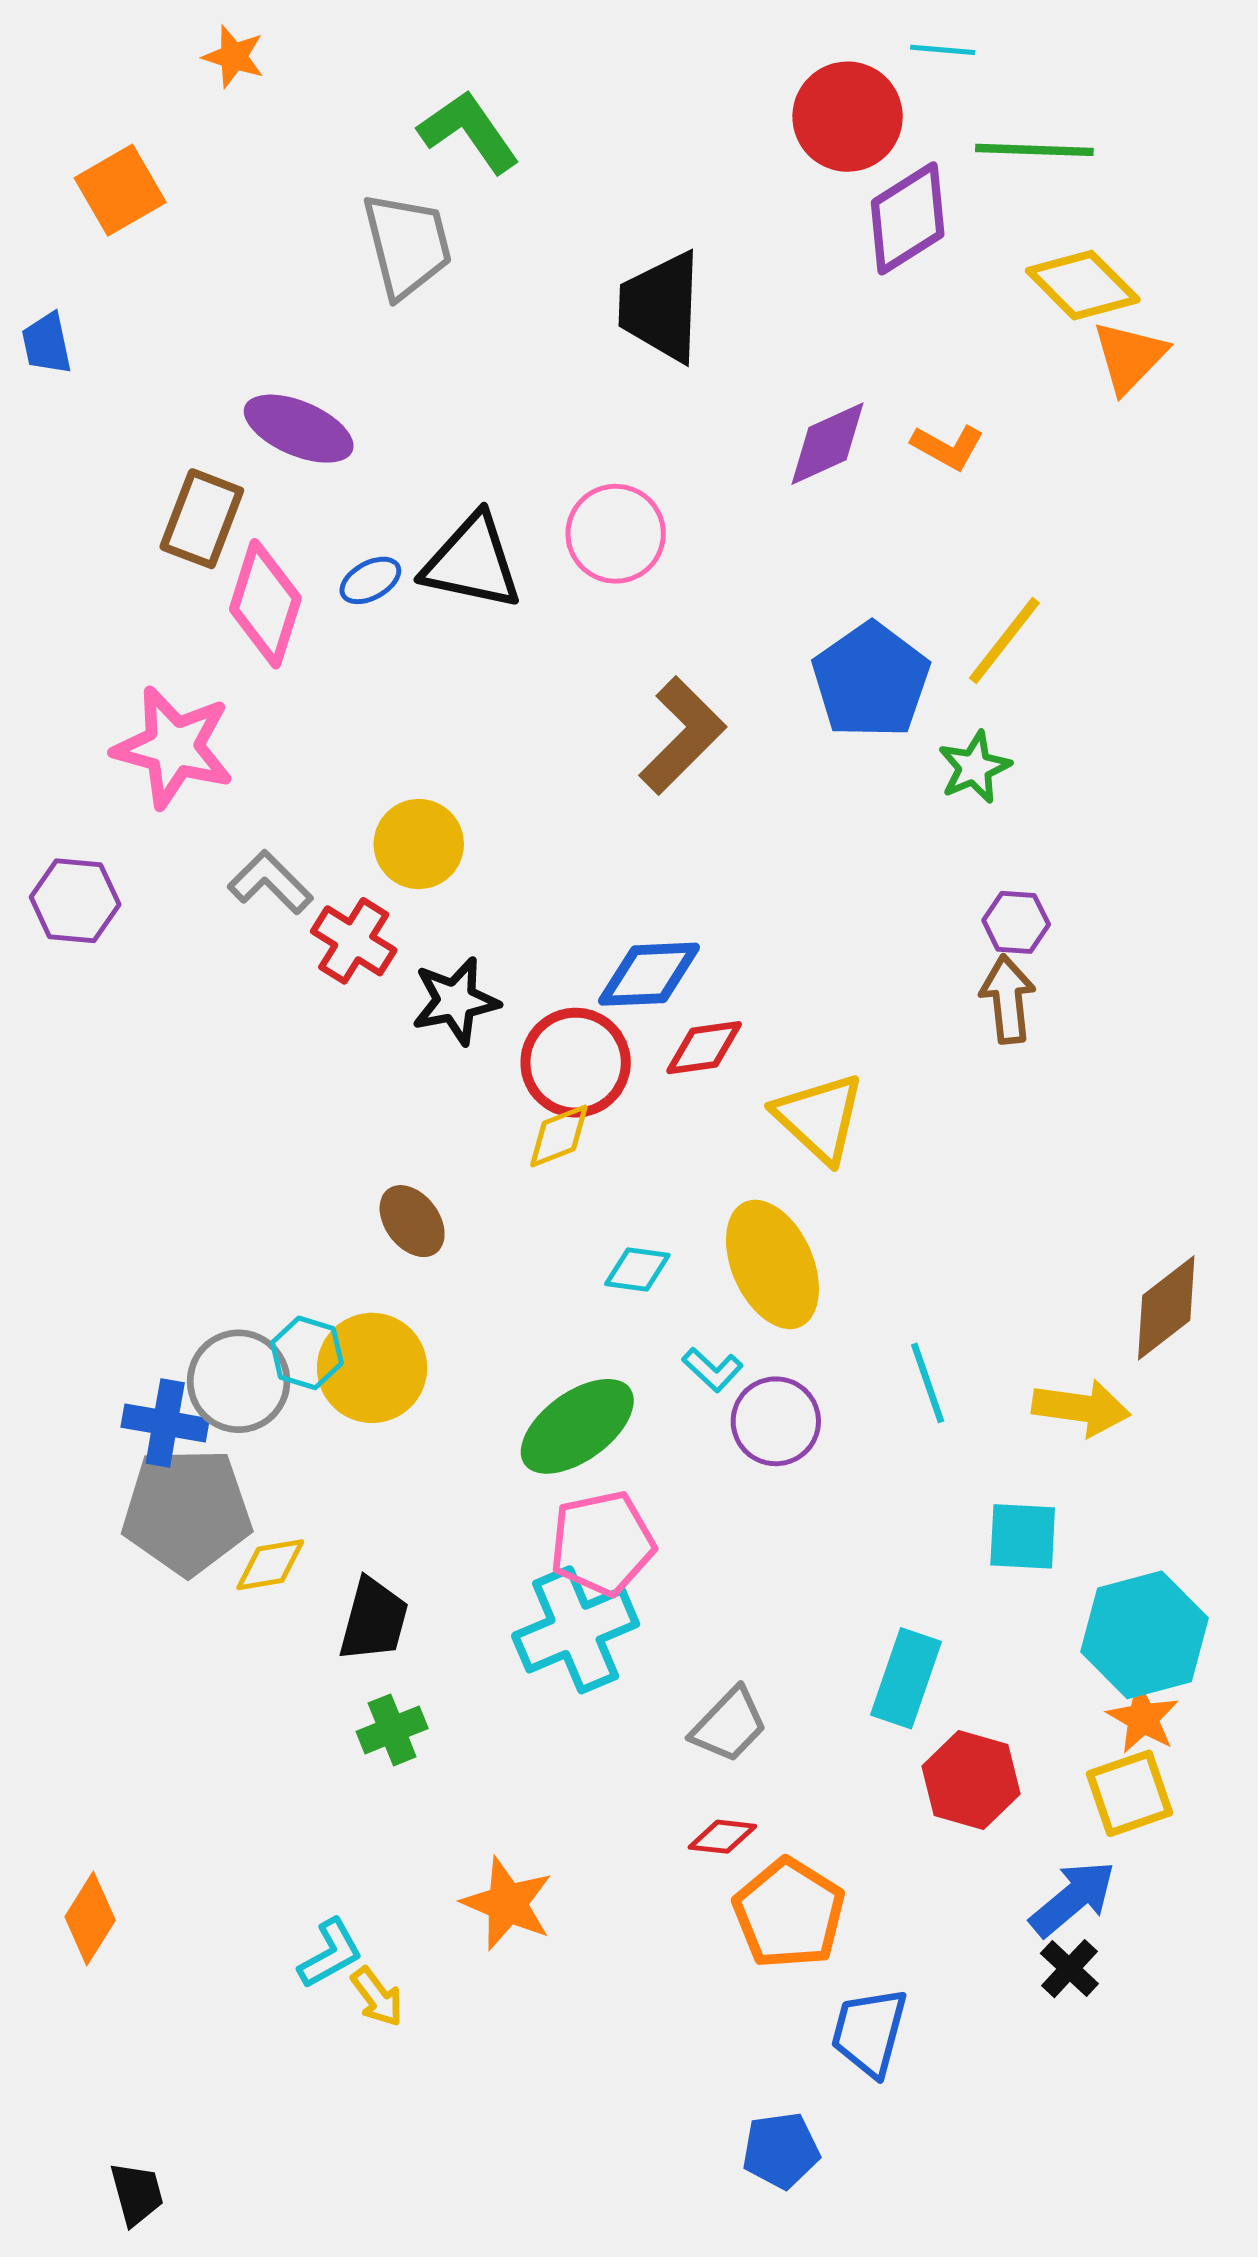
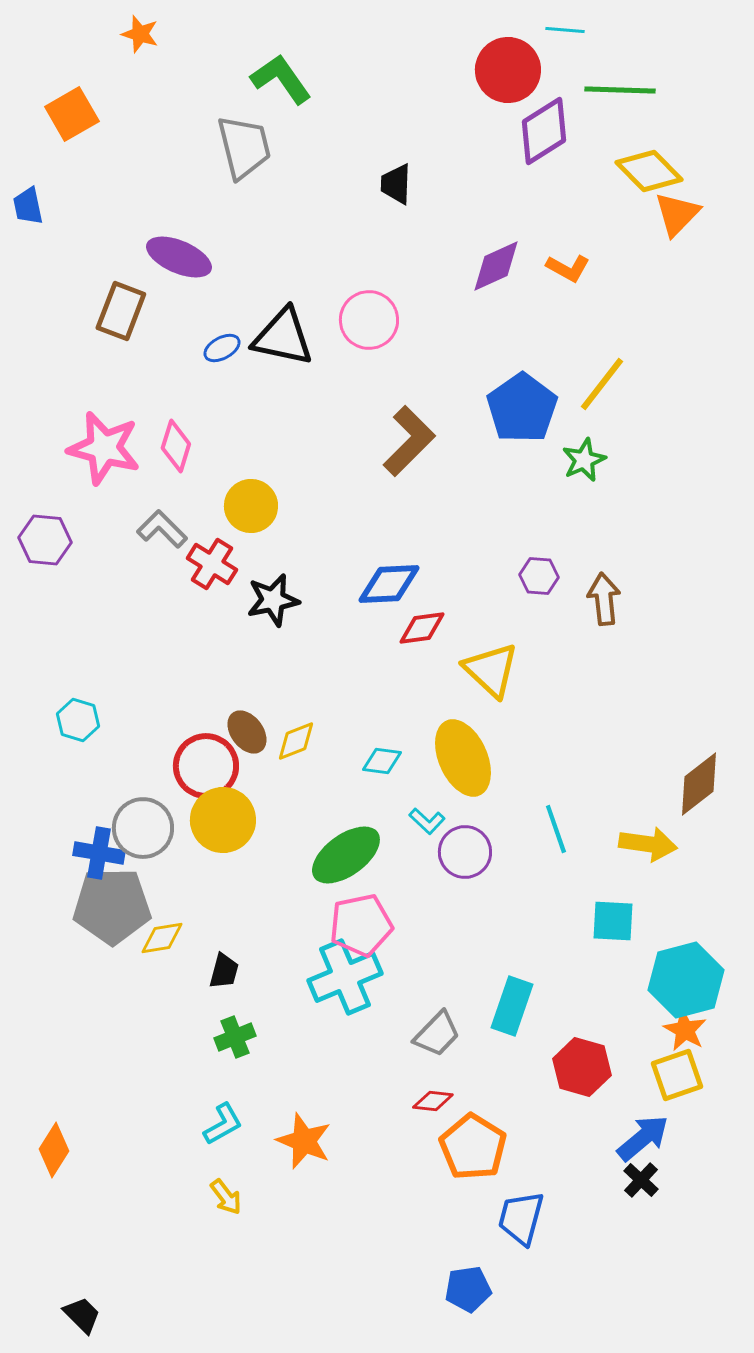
black trapezoid: (661, 307) -> (396, 184), size x0.6
pink diamond: (265, 604) -> (176, 446), moved, size x0.7
purple hexagon: (1016, 922) -> (539, 576), moved
red circle: (576, 1063) -> (206, 766), moved
yellow diamond: (559, 1136) -> (296, 741), moved
cyan hexagon: (307, 1353) -> (78, 720), moved
black trapezoid: (374, 1620) -> (224, 971), size x0.7
cyan rectangle: (906, 1678) -> (512, 1006), moved
cyan L-shape: (330, 1954) -> (223, 1124), moved
black trapezoid: (137, 2194) -> (82, 1315), turned -30

